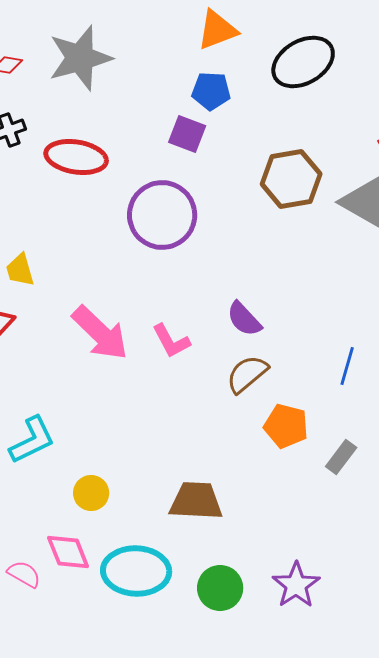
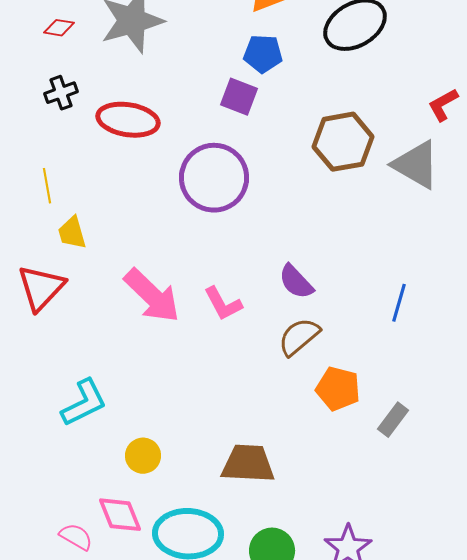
blue line: (347, 366) -> (399, 303), moved

